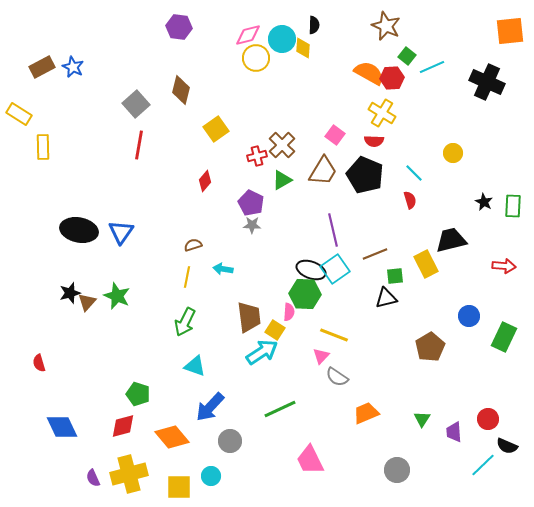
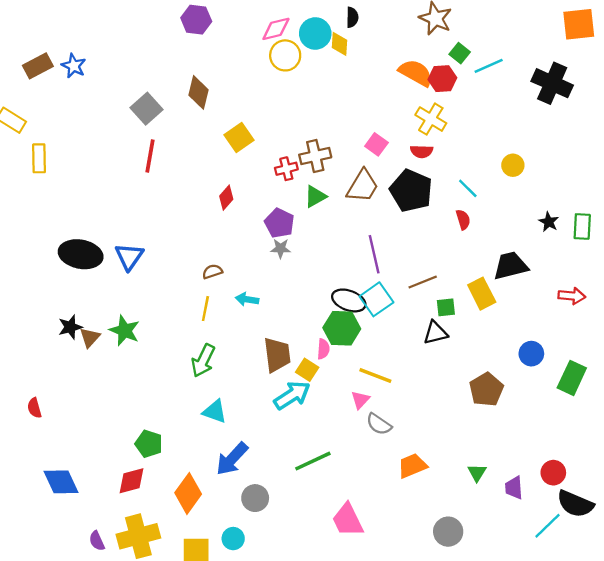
brown cross: (282, 145) -> (315, 156), turned 32
orange diamond: (172, 437) -> (188, 493), turned 76
black semicircle: (507, 446) -> (575, 504), size x1.5

